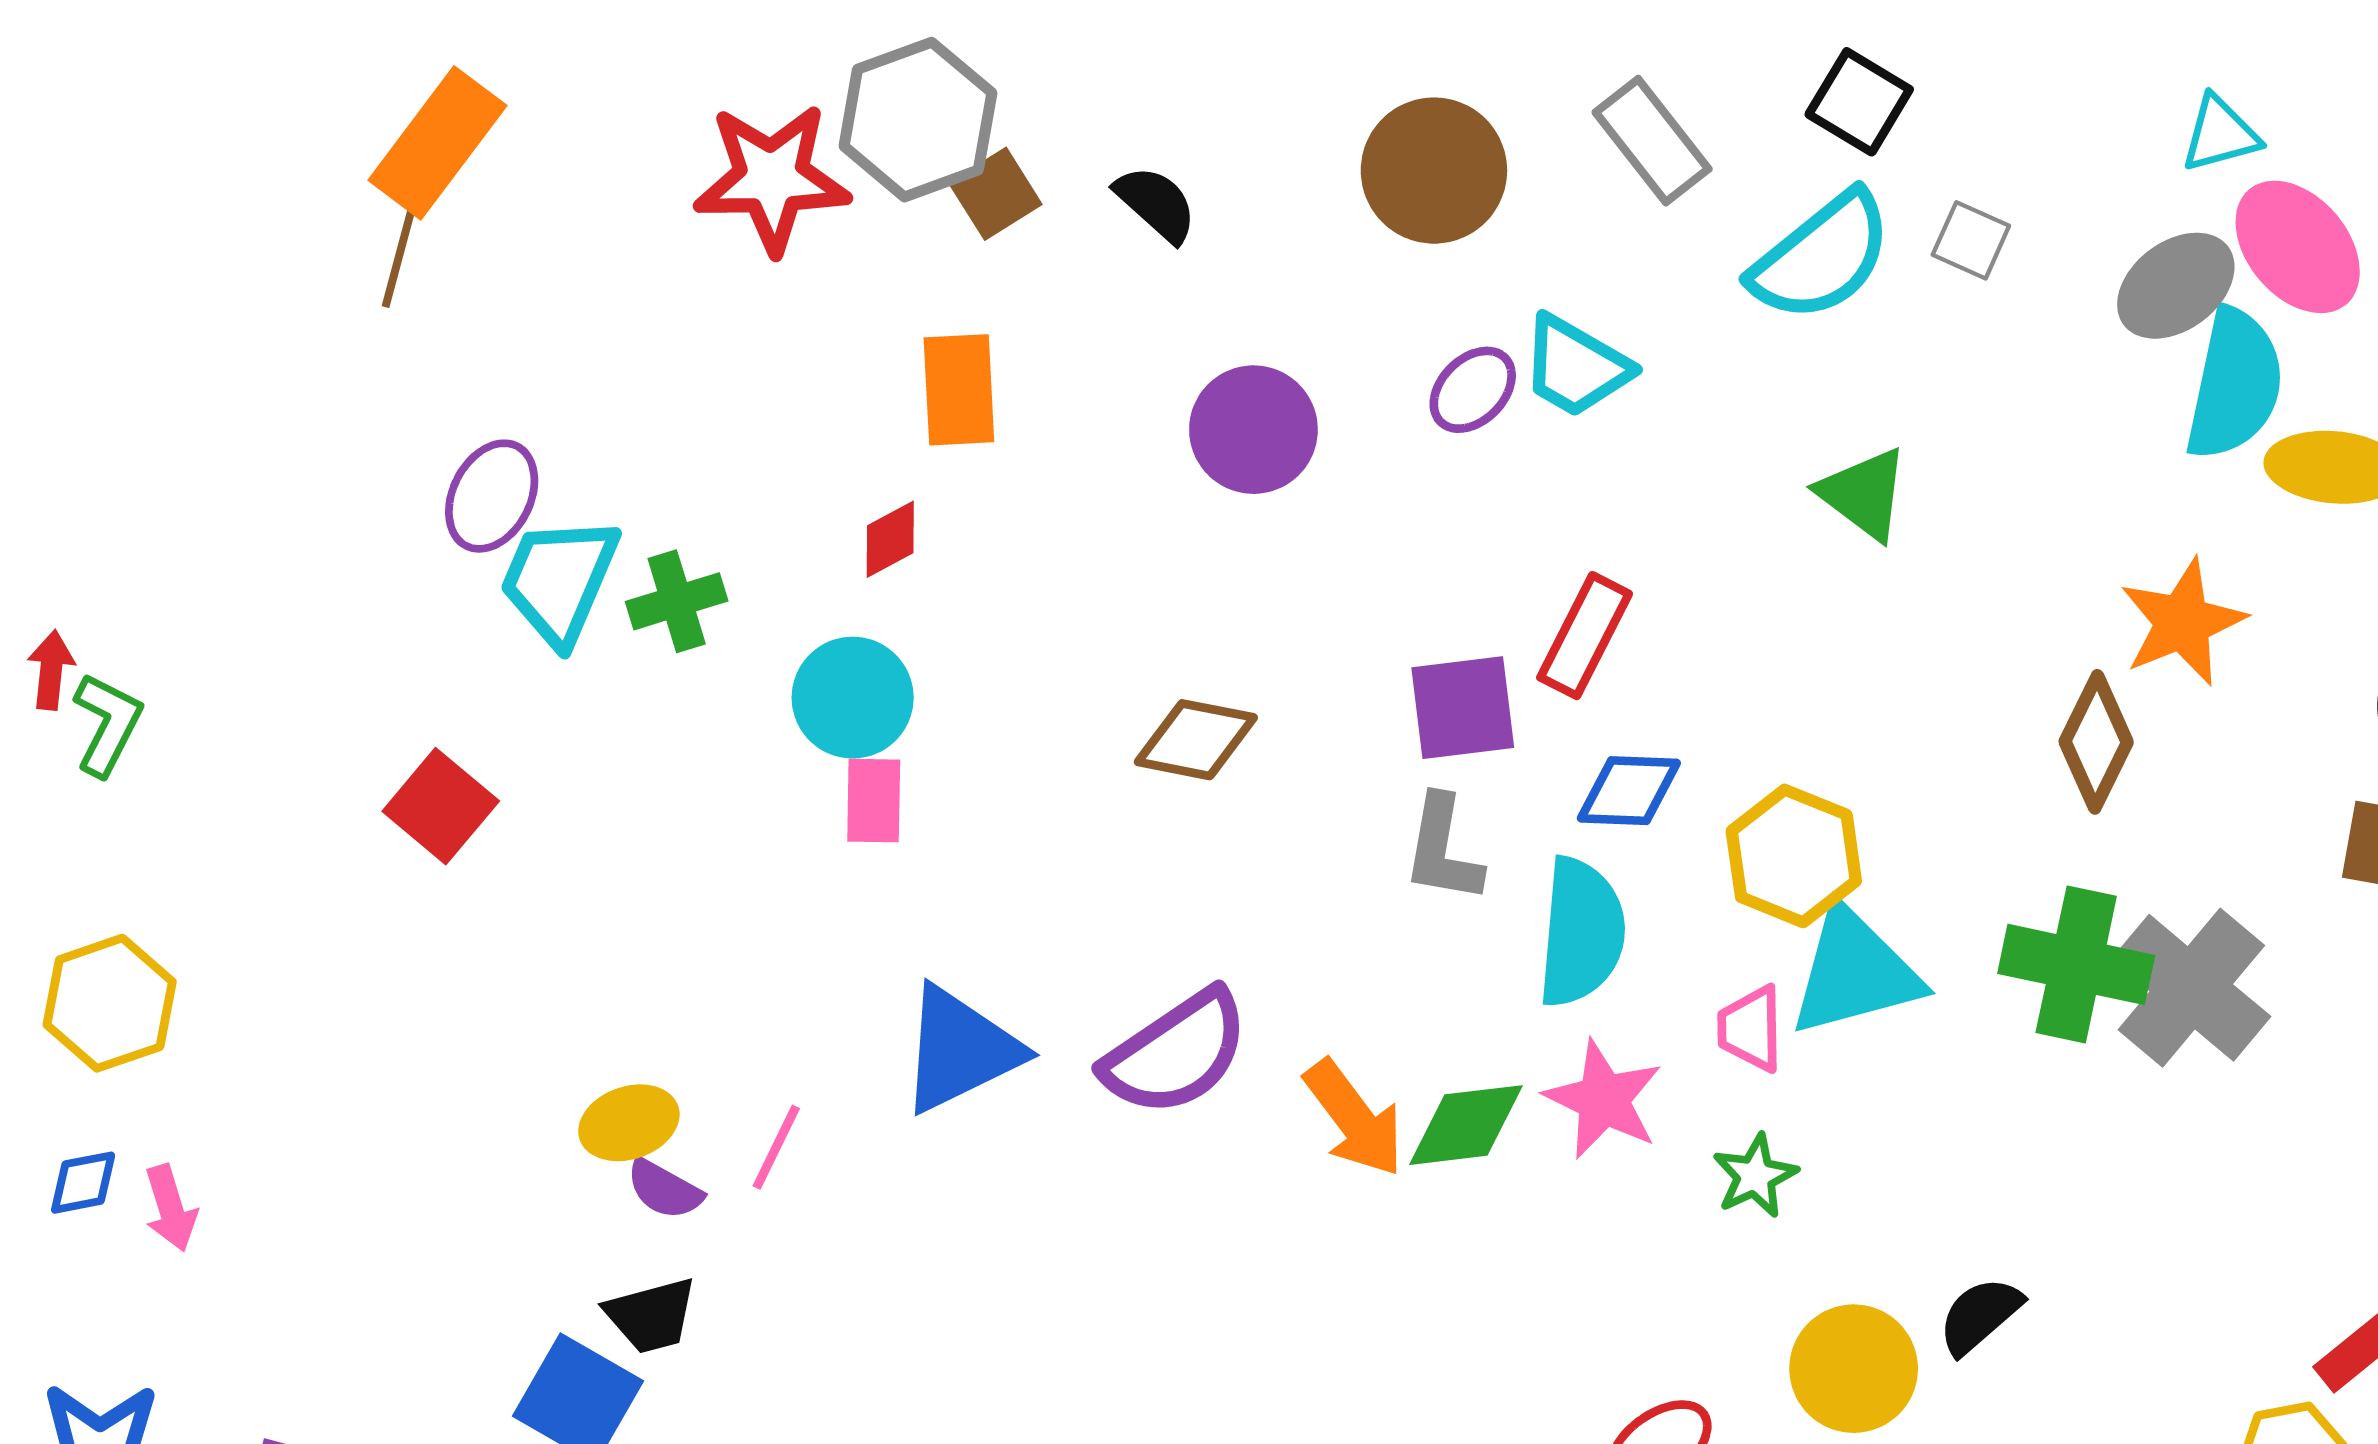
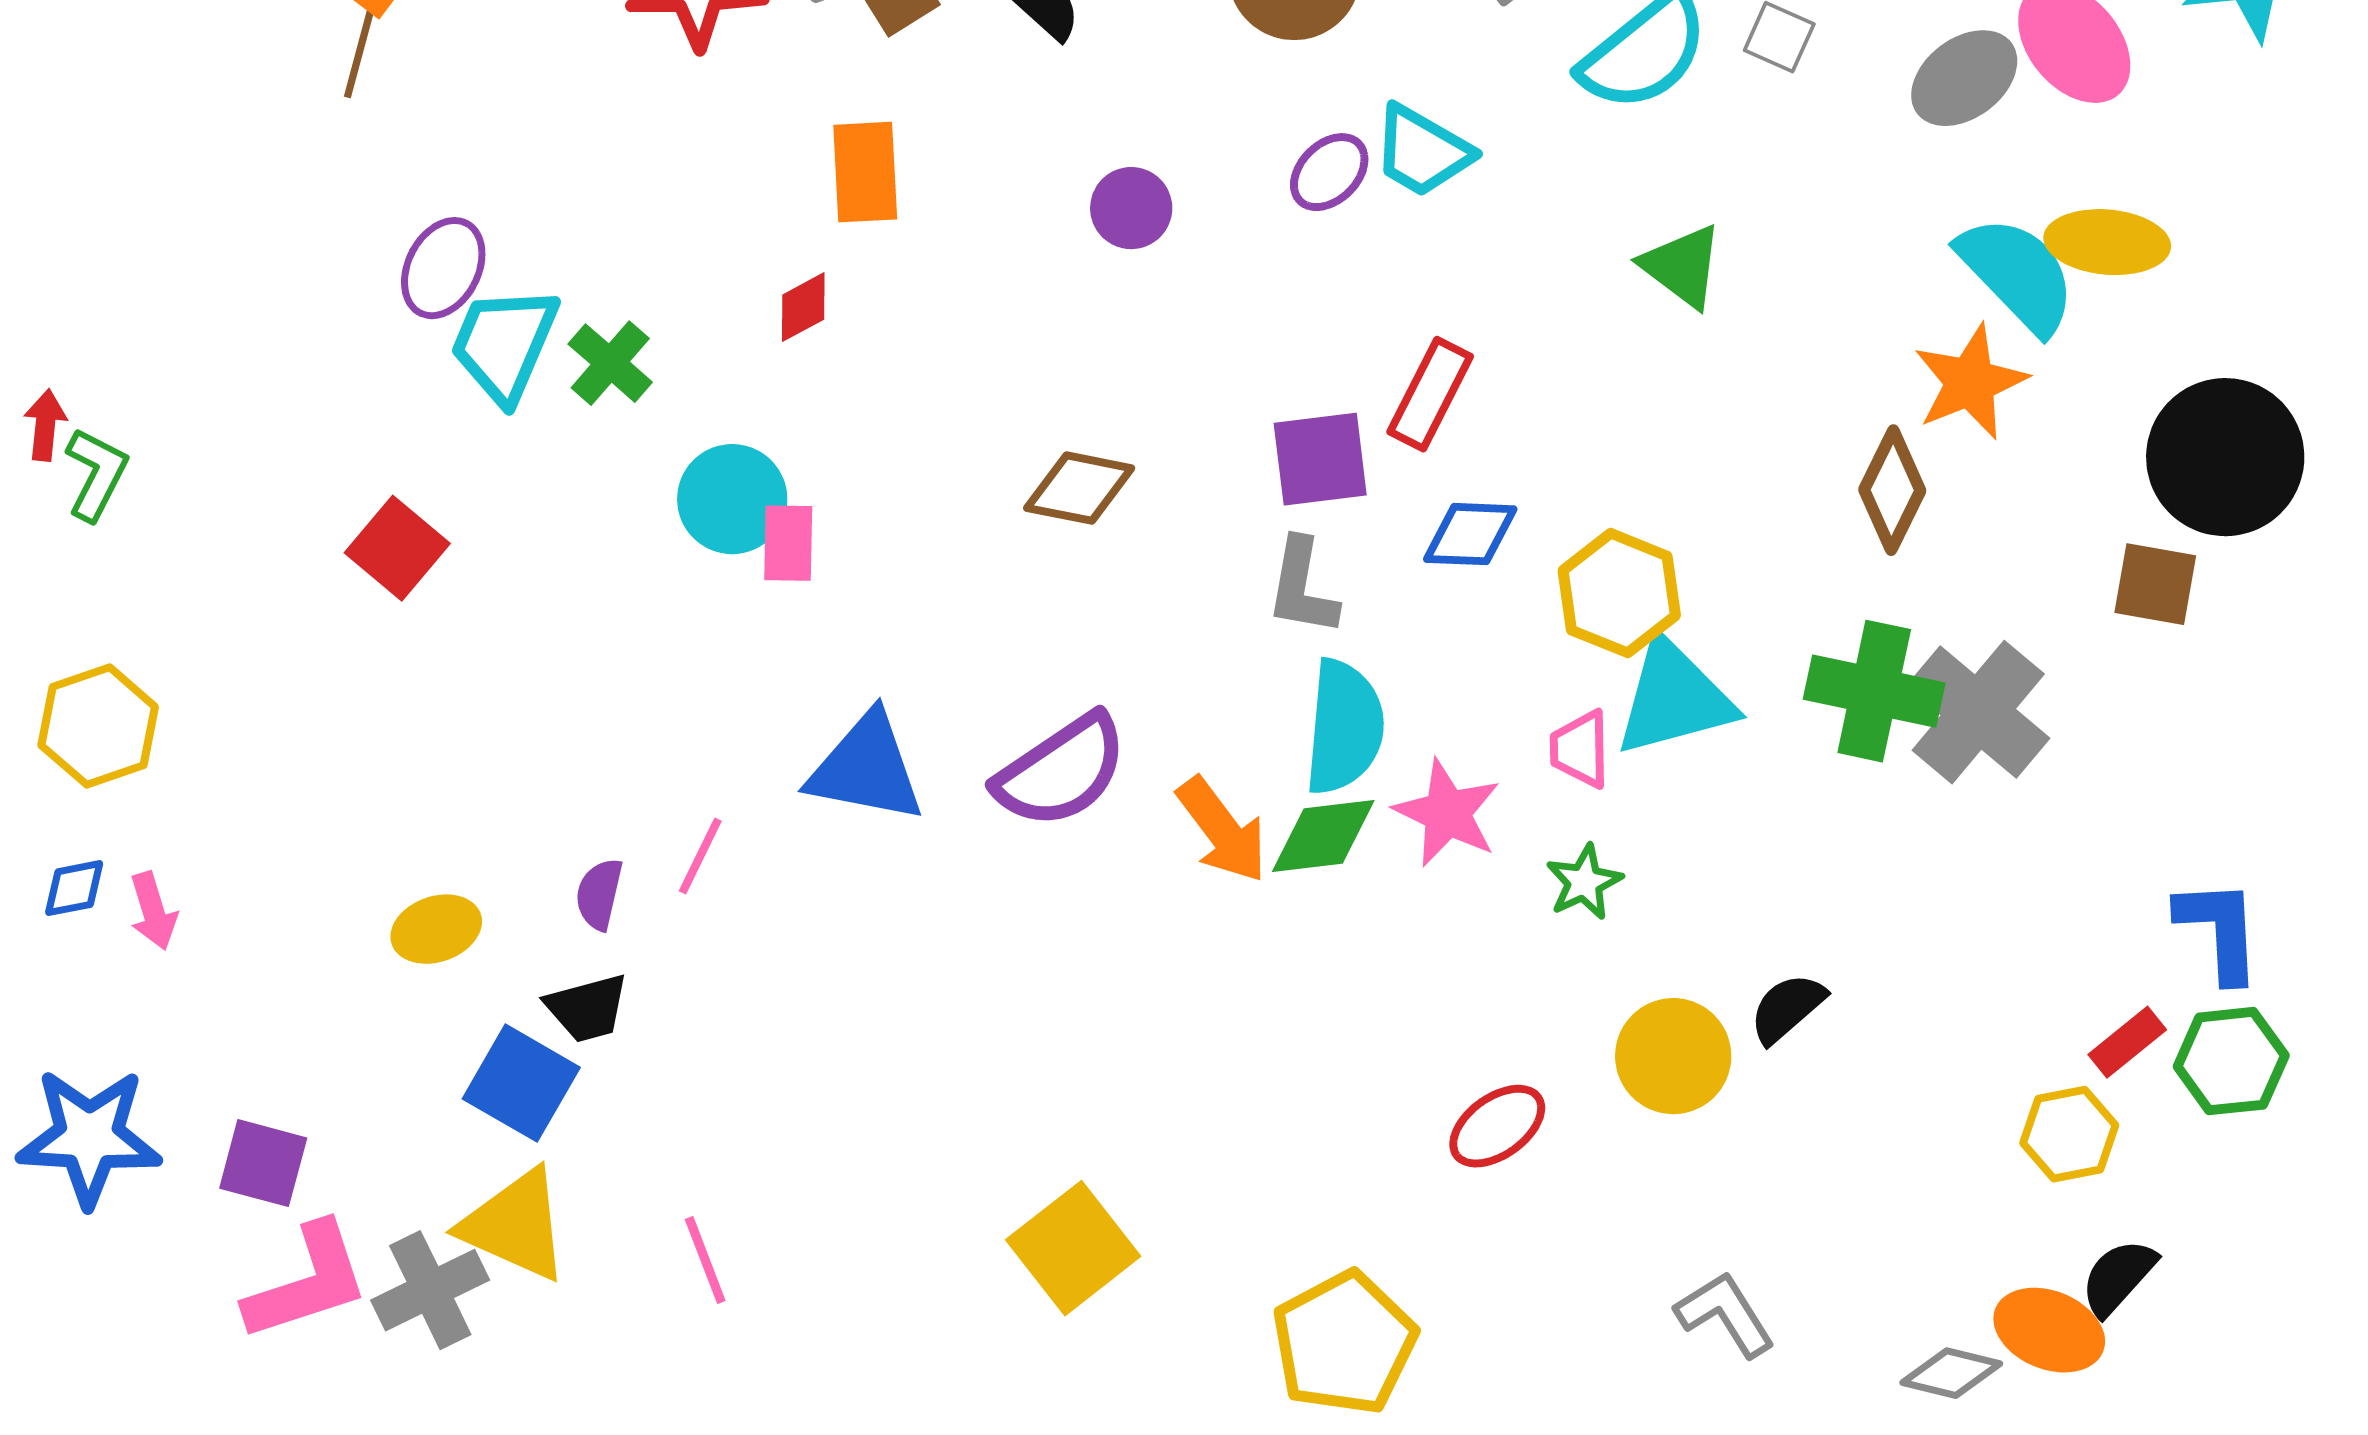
cyan semicircle: (2235, 384) -> (2017, 274), moved, turned -56
purple circle: (1253, 430) -> (1131, 208), size x0.7
green cross: (677, 601) -> (610, 363), turned -32
cyan circle: (853, 698) -> (732, 499), moved
cyan semicircle: (1581, 932) -> (1344, 727), moved
blue triangle: (960, 1050) -> (866, 768), turned 37
yellow ellipse: (629, 1123) -> (436, 929), moved
purple semicircle: (664, 1189) -> (599, 894), turned 74

